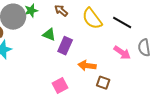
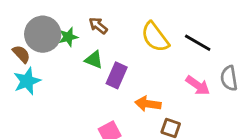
green star: (31, 11) -> (68, 37), moved
brown arrow: (61, 11) -> (98, 26), moved

